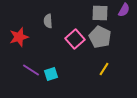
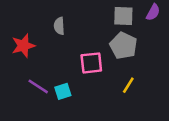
pink square: (75, 39) -> (91, 63), moved, turned 36

